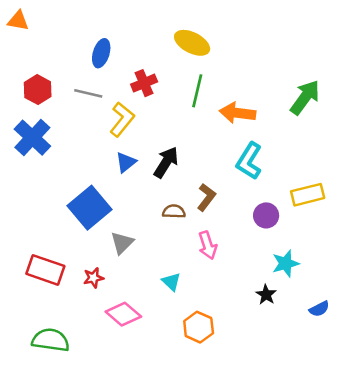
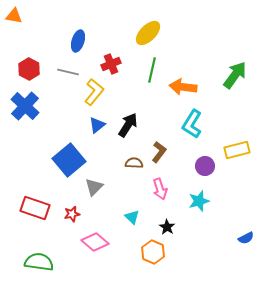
yellow ellipse: (192, 43) -> (148, 33), turned -72
cyan star: (286, 263) -> (199, 201), moved
black star: (266, 295) -> (167, 227), moved

